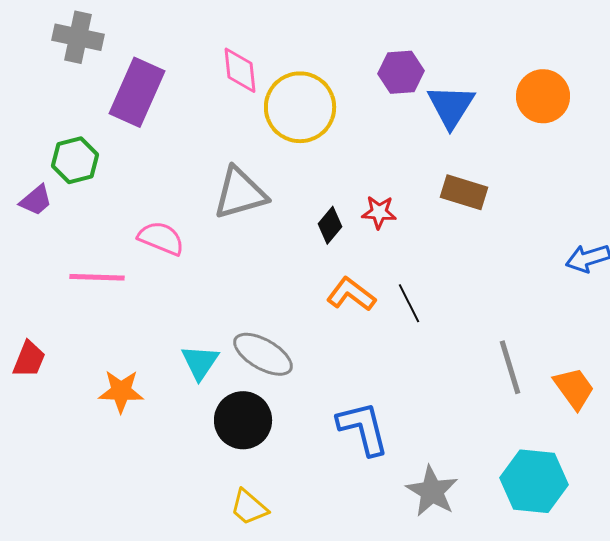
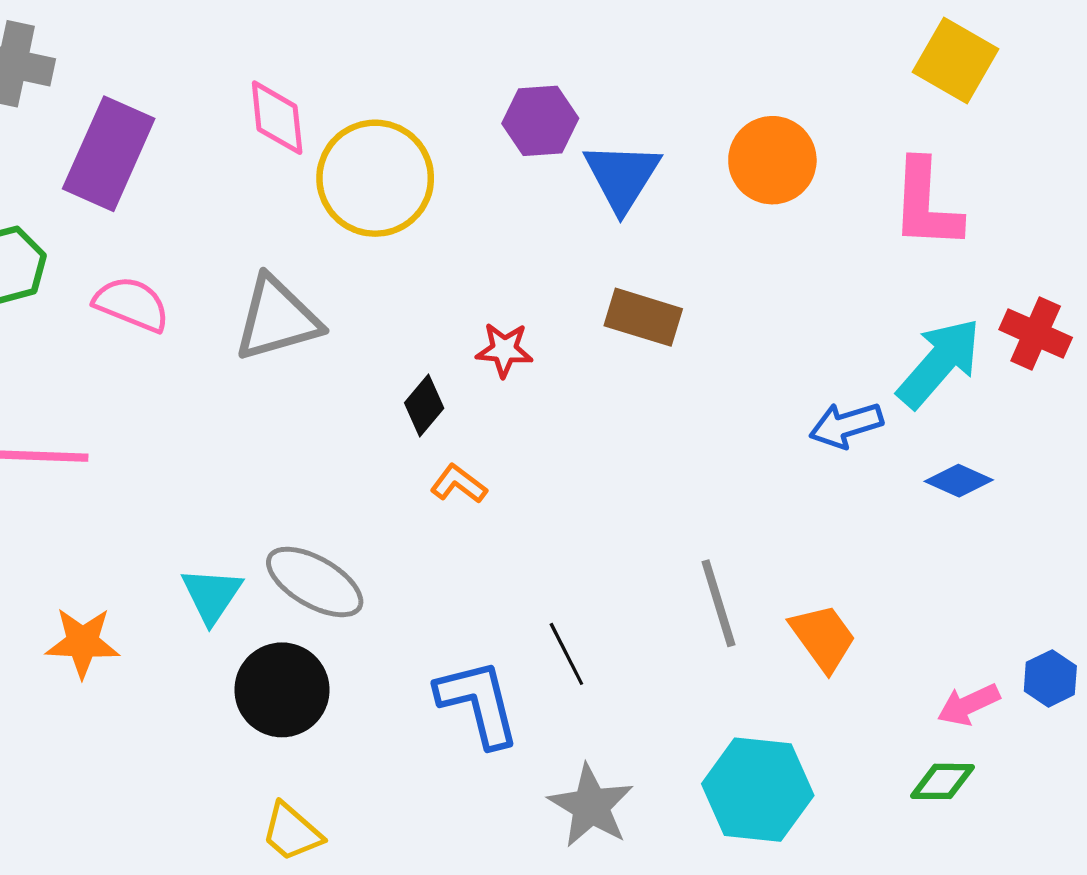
black diamond: (330, 225) -> (424, 405), moved
pink semicircle: (161, 238) -> (132, 304), moved
orange L-shape: (351, 294) -> (459, 484), size x0.7
black line: (409, 303) -> (566, 654), moved

